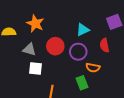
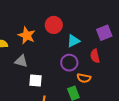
red circle: (55, 46) -> (54, 25), moved
white square: (36, 69) -> (35, 80), moved

